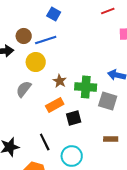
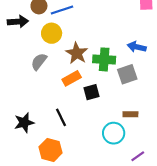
brown star: (60, 81) -> (77, 53), size x1.5
gray square: (108, 101) -> (127, 74), turned -36
cyan circle: (72, 156) -> (114, 133), moved

